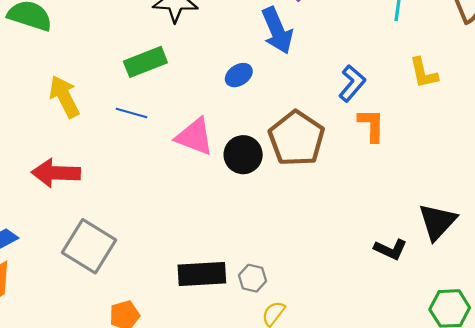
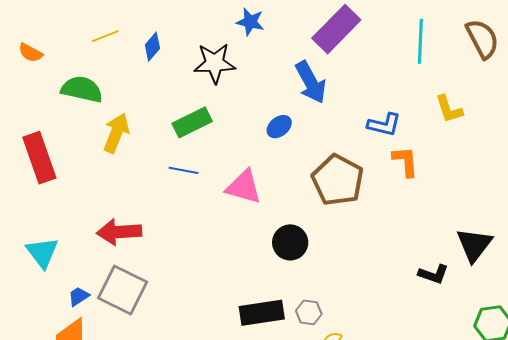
blue L-shape: (352, 83) -> (384, 125), turned 68
yellow arrow: (64, 97) -> (116, 133), moved, turned 54
black circle: (243, 155) -> (290, 242), moved
gray square: (89, 246) -> (123, 290), moved

